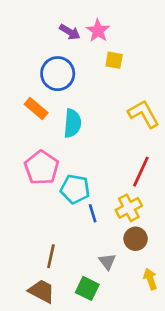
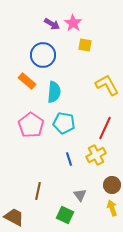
cyan pentagon: (75, 189) -> (64, 123), moved
brown circle: (136, 239) -> (112, 185), moved
brown trapezoid: (42, 291) -> (14, 217), moved

